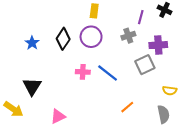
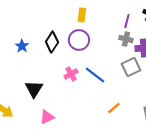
gray cross: (128, 36) -> (126, 39), moved, turned 32
pink cross: (83, 72) -> (71, 74), turned -32
black triangle: (32, 86) -> (34, 89), moved

